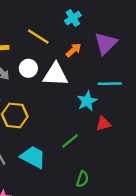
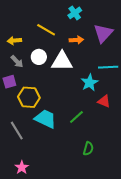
orange arrow: (74, 50) -> (76, 40), turned 40
red triangle: (103, 124) -> (104, 101), turned 40
cyan trapezoid: (33, 157) -> (45, 119), moved

